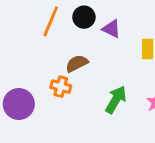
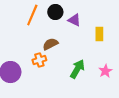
orange cross: (61, 87) -> (39, 60), turned -32

